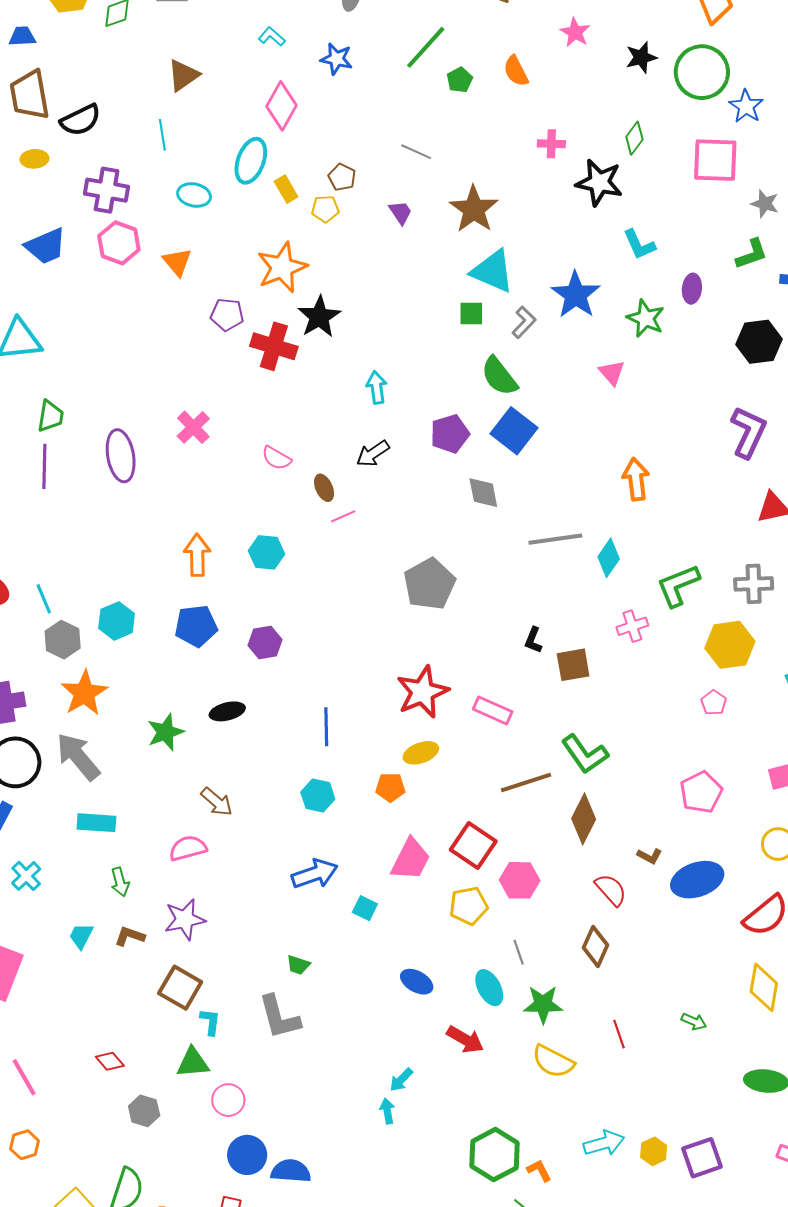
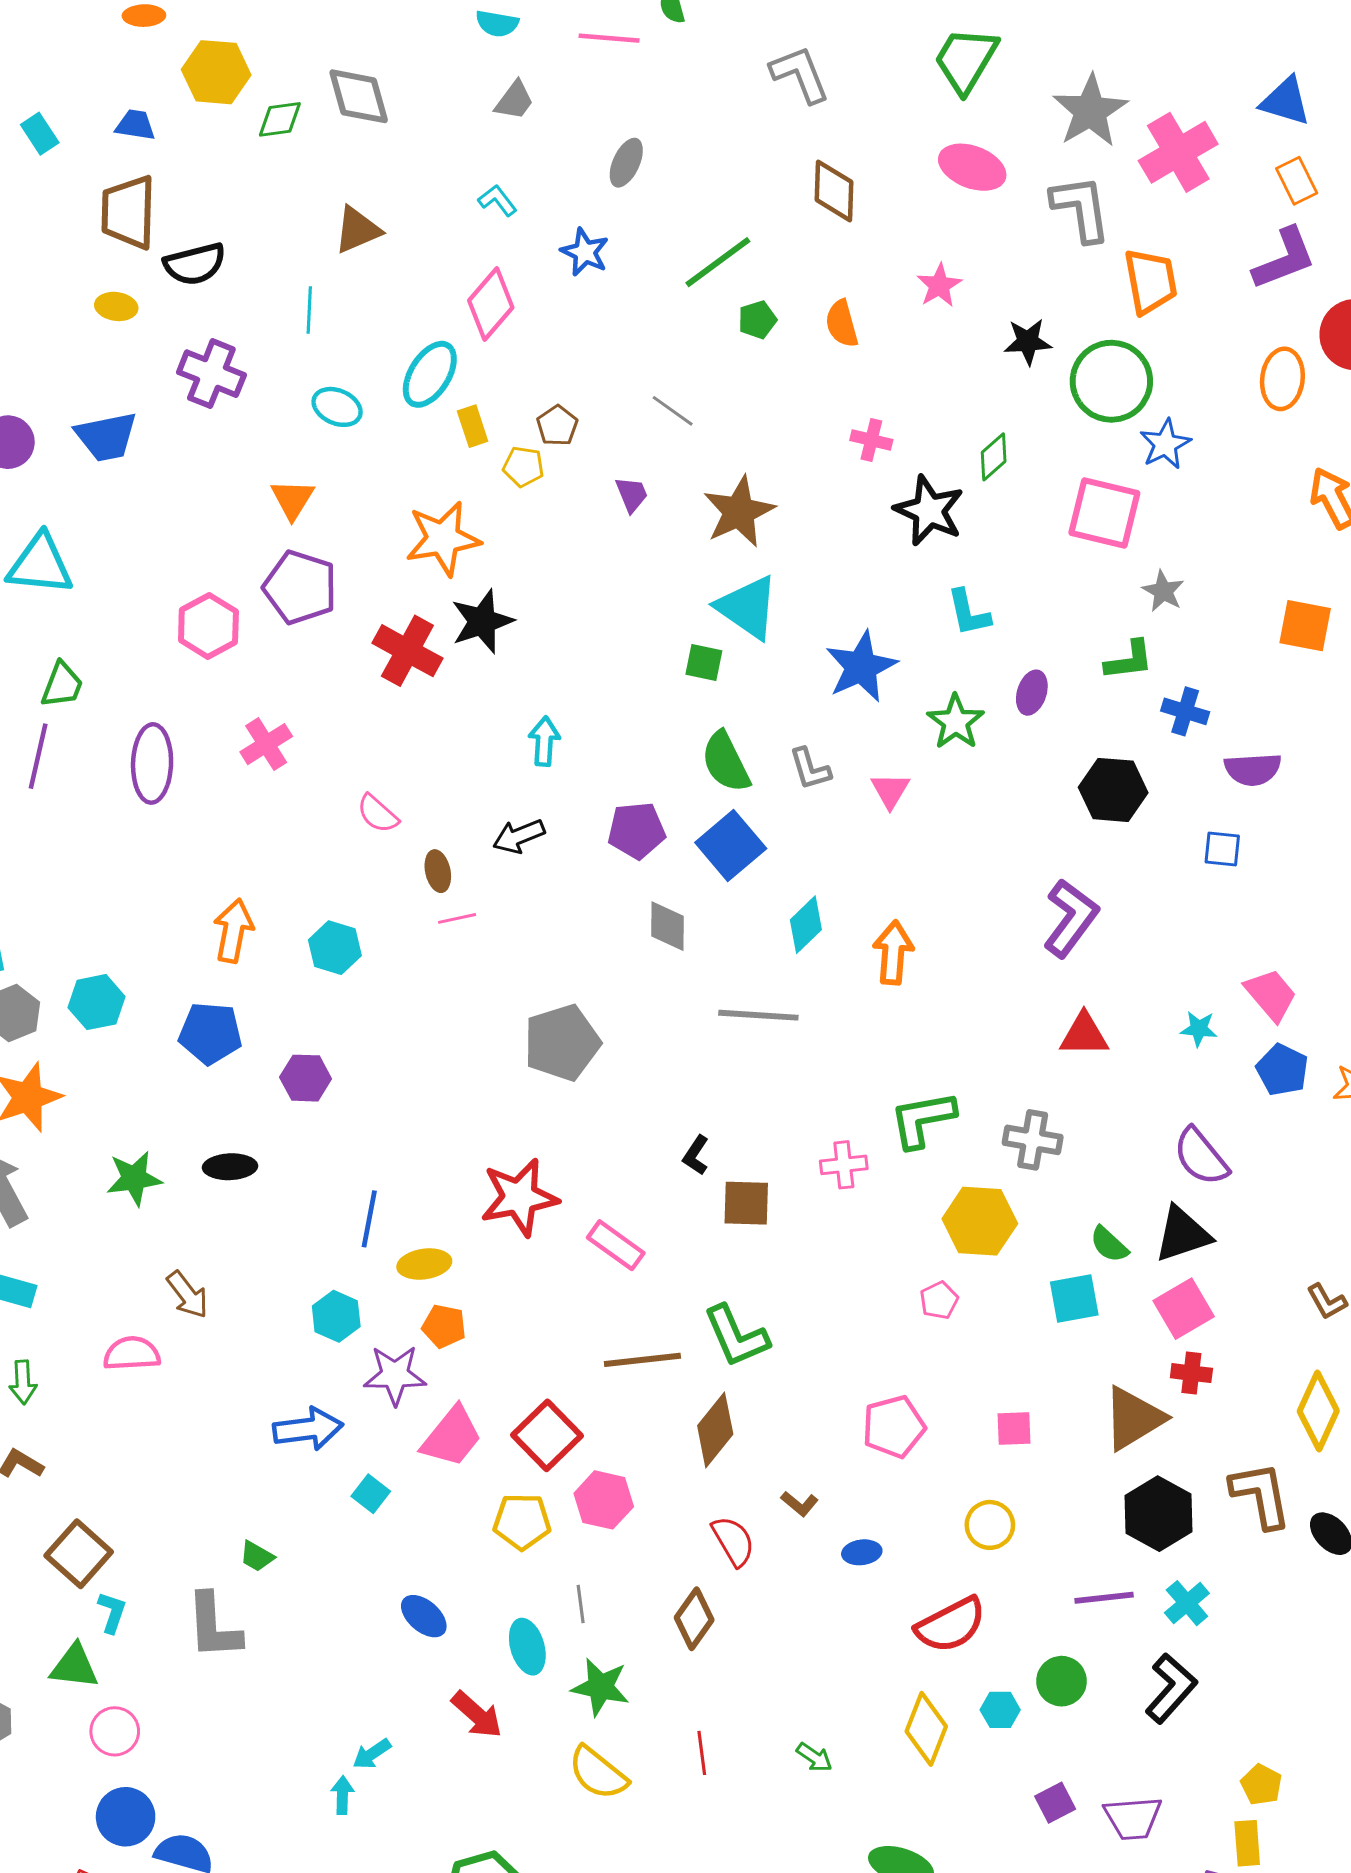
pink hexagon: (119, 243) -> (208, 626), moved
purple pentagon: (227, 315) -> (300, 587), moved, size x1.5
gray L-shape: (524, 322) -> (810, 769), moved, turned 108
cyan diamond: (609, 558) -> (806, 925), moved
yellow ellipse: (421, 753) -> (424, 1264), moved
blue ellipse: (697, 880) -> (862, 1552), size x0.5
purple star: (185, 919) -> (395, 1375), moved

